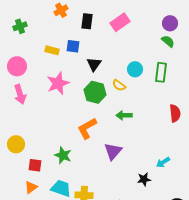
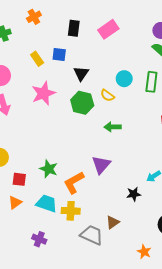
orange cross: (61, 10) -> (34, 17), moved
yellow rectangle: (52, 50) -> (37, 59), turned 40
orange L-shape: (87, 128) -> (74, 183), moved

